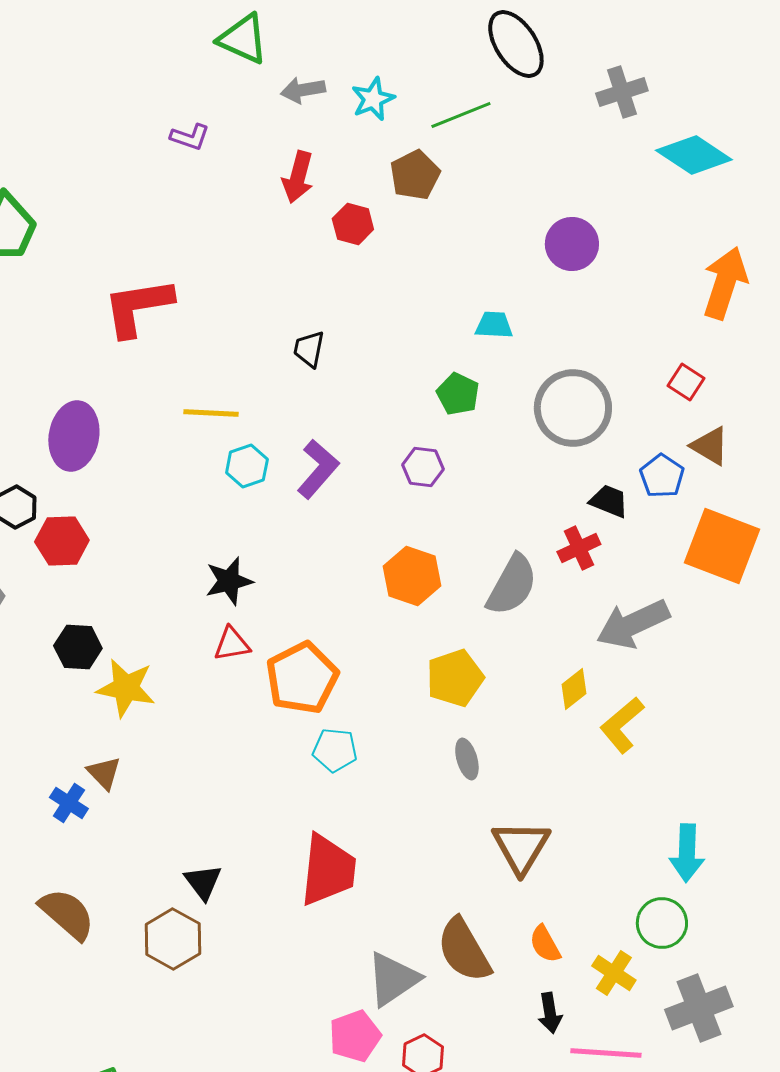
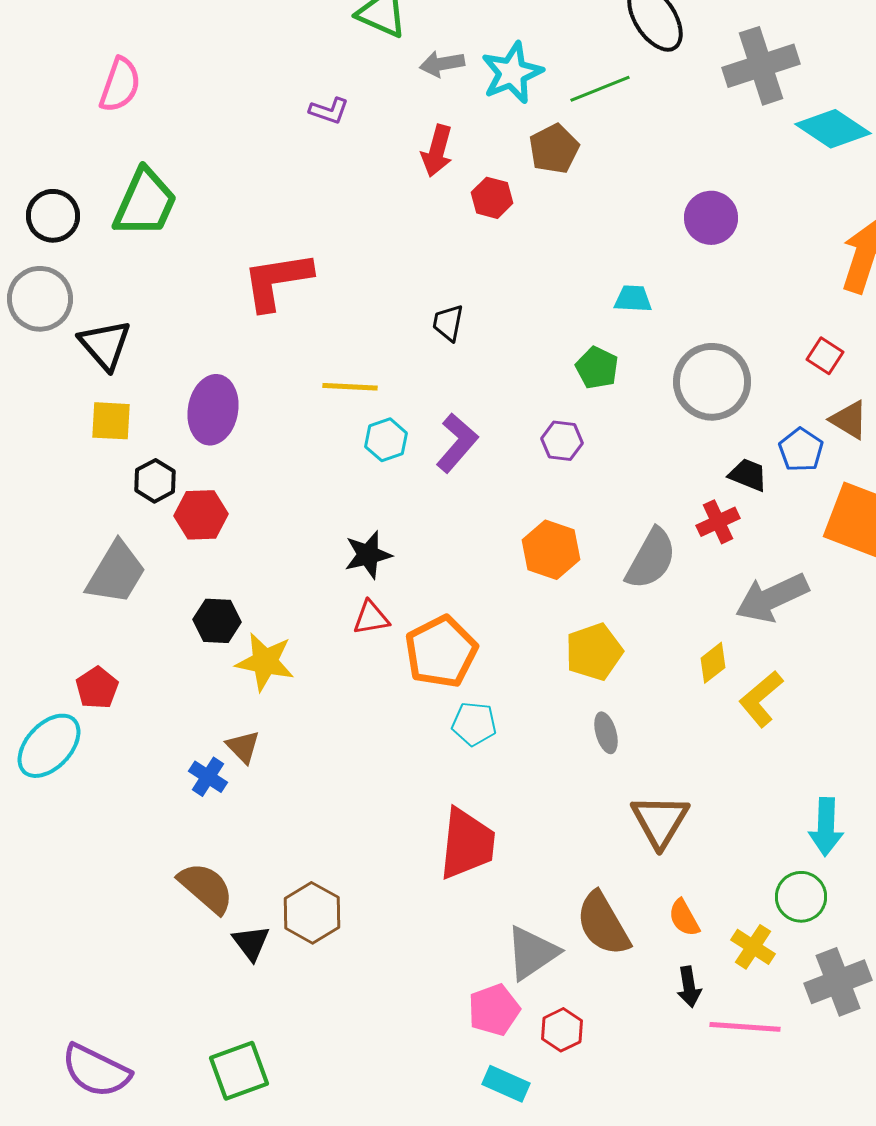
gray cross: (622, 92) -> (761, 66), size x1.5
cyan star: (373, 99) -> (512, 73), size x1.4
black triangle: (203, 882) -> (251, 943), moved

